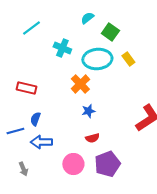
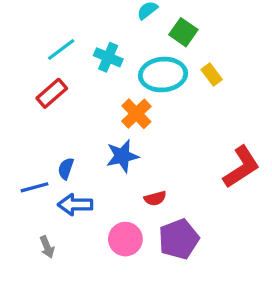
cyan line: (31, 28) -> (61, 49), moved
red rectangle: (26, 88) -> (52, 93), moved, turned -54
blue star: (88, 111) -> (122, 156), moved, size x1.5

